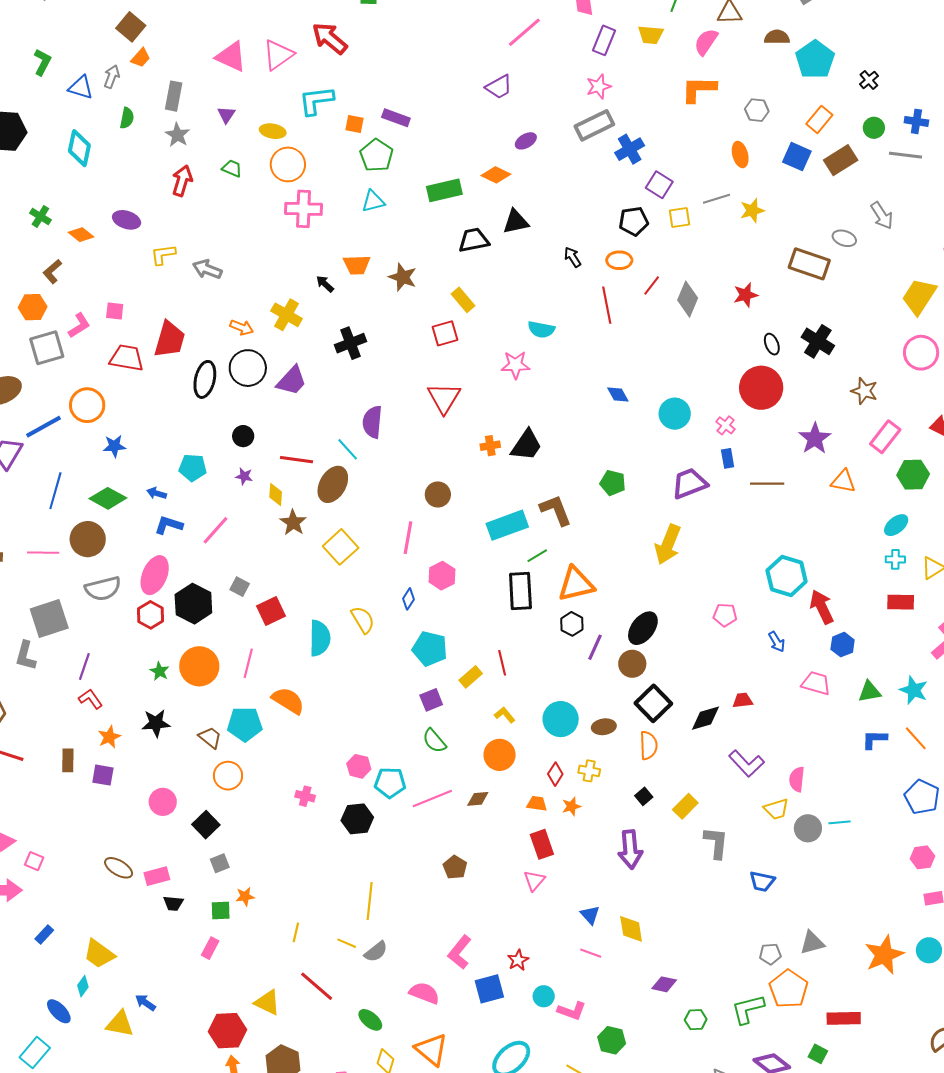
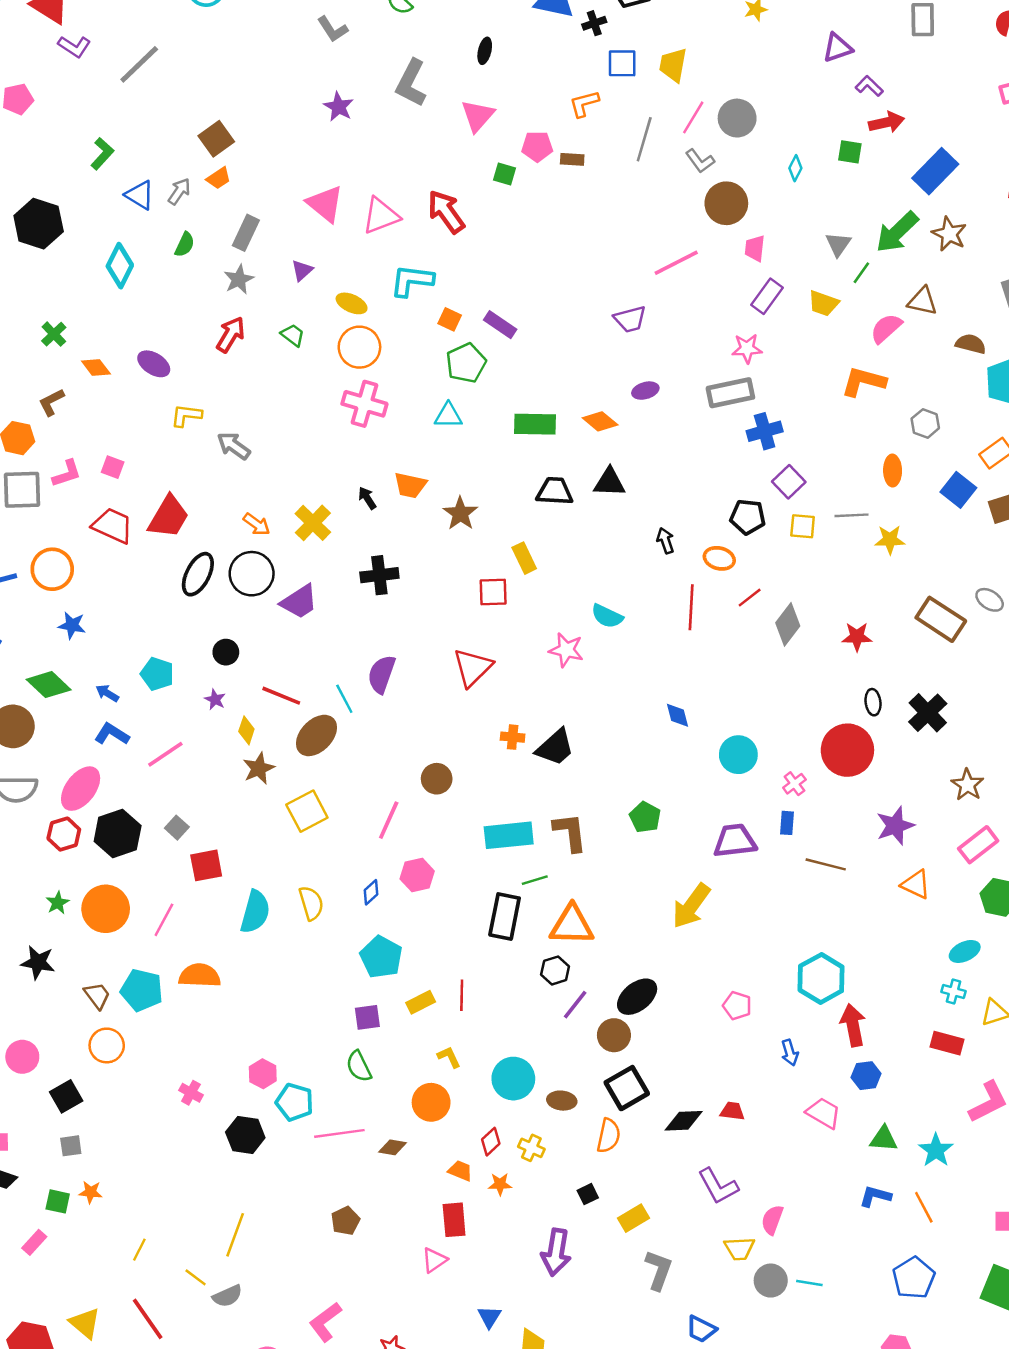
orange semicircle: (288, 701) -> (200, 976), turned -44

